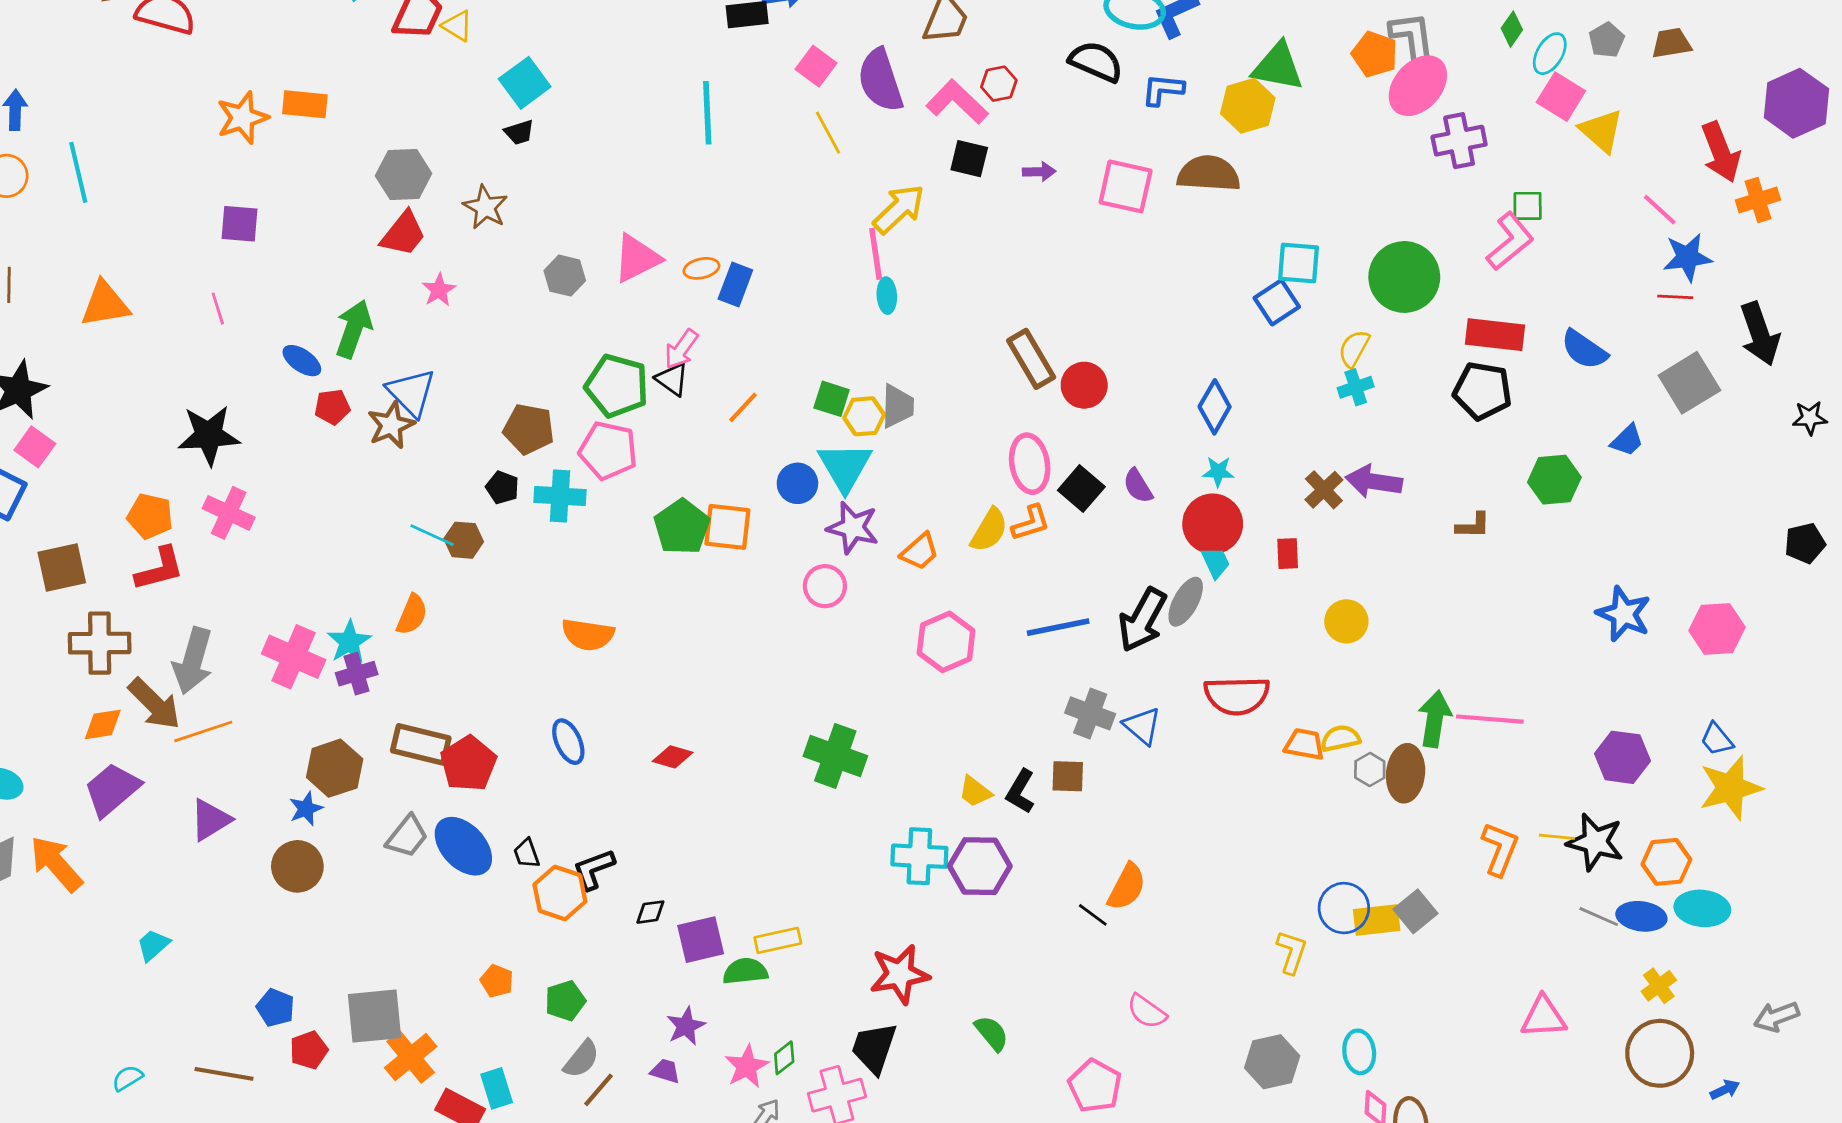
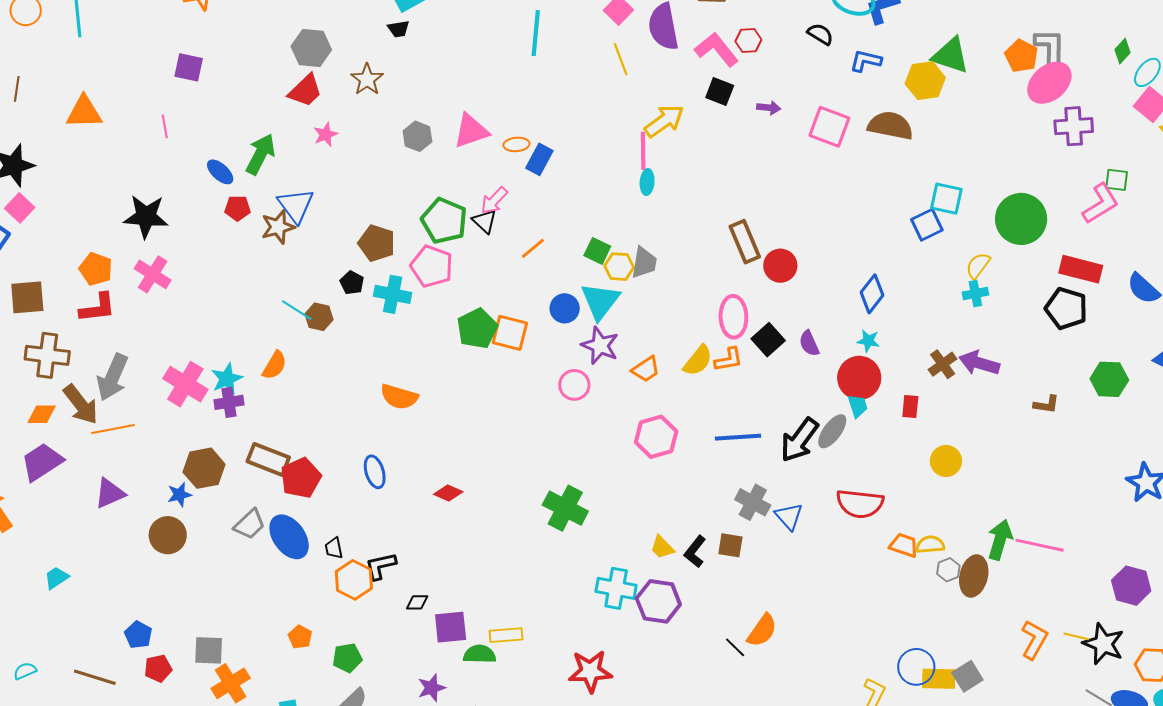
black semicircle: (1096, 62) -> (820, 34), size x0.7
gray square: (375, 1016) -> (209, 650), size x0.7

